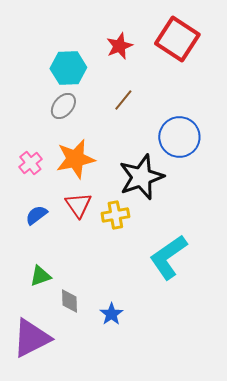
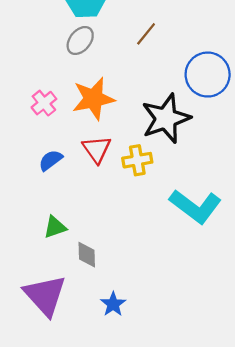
cyan L-shape: (168, 257) -> (196, 206), turned -108
blue star: (111, 314) -> (113, 304), moved
purple triangle: (31, 338) -> (45, 295), turned -45

